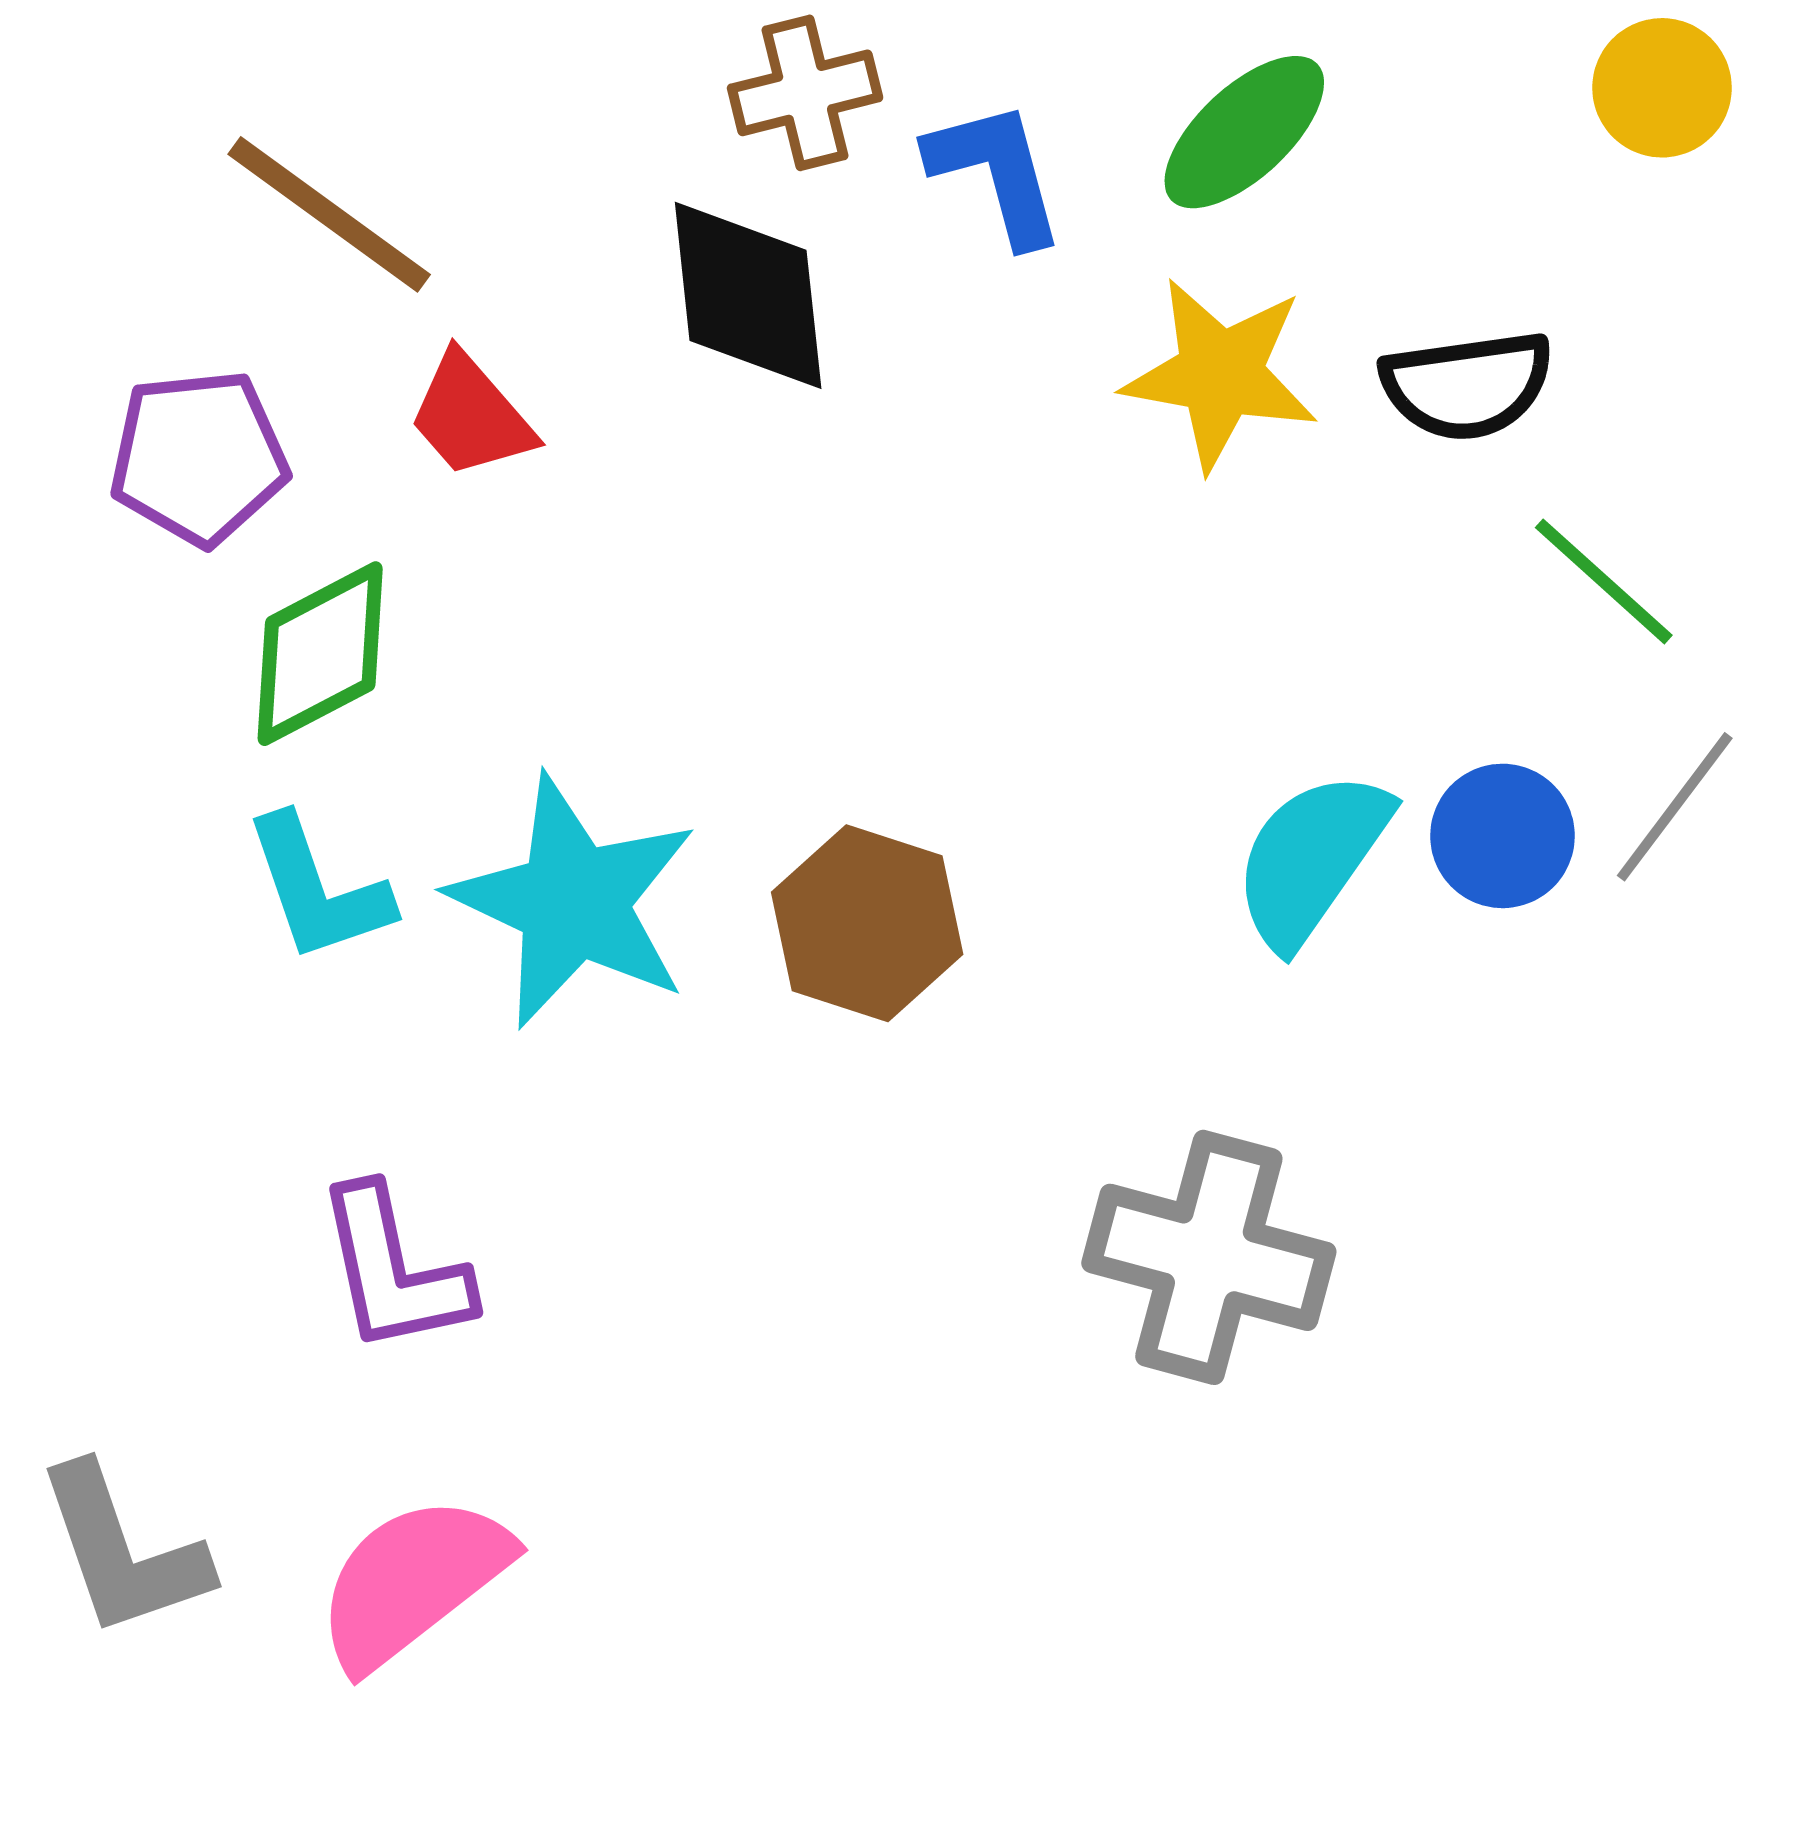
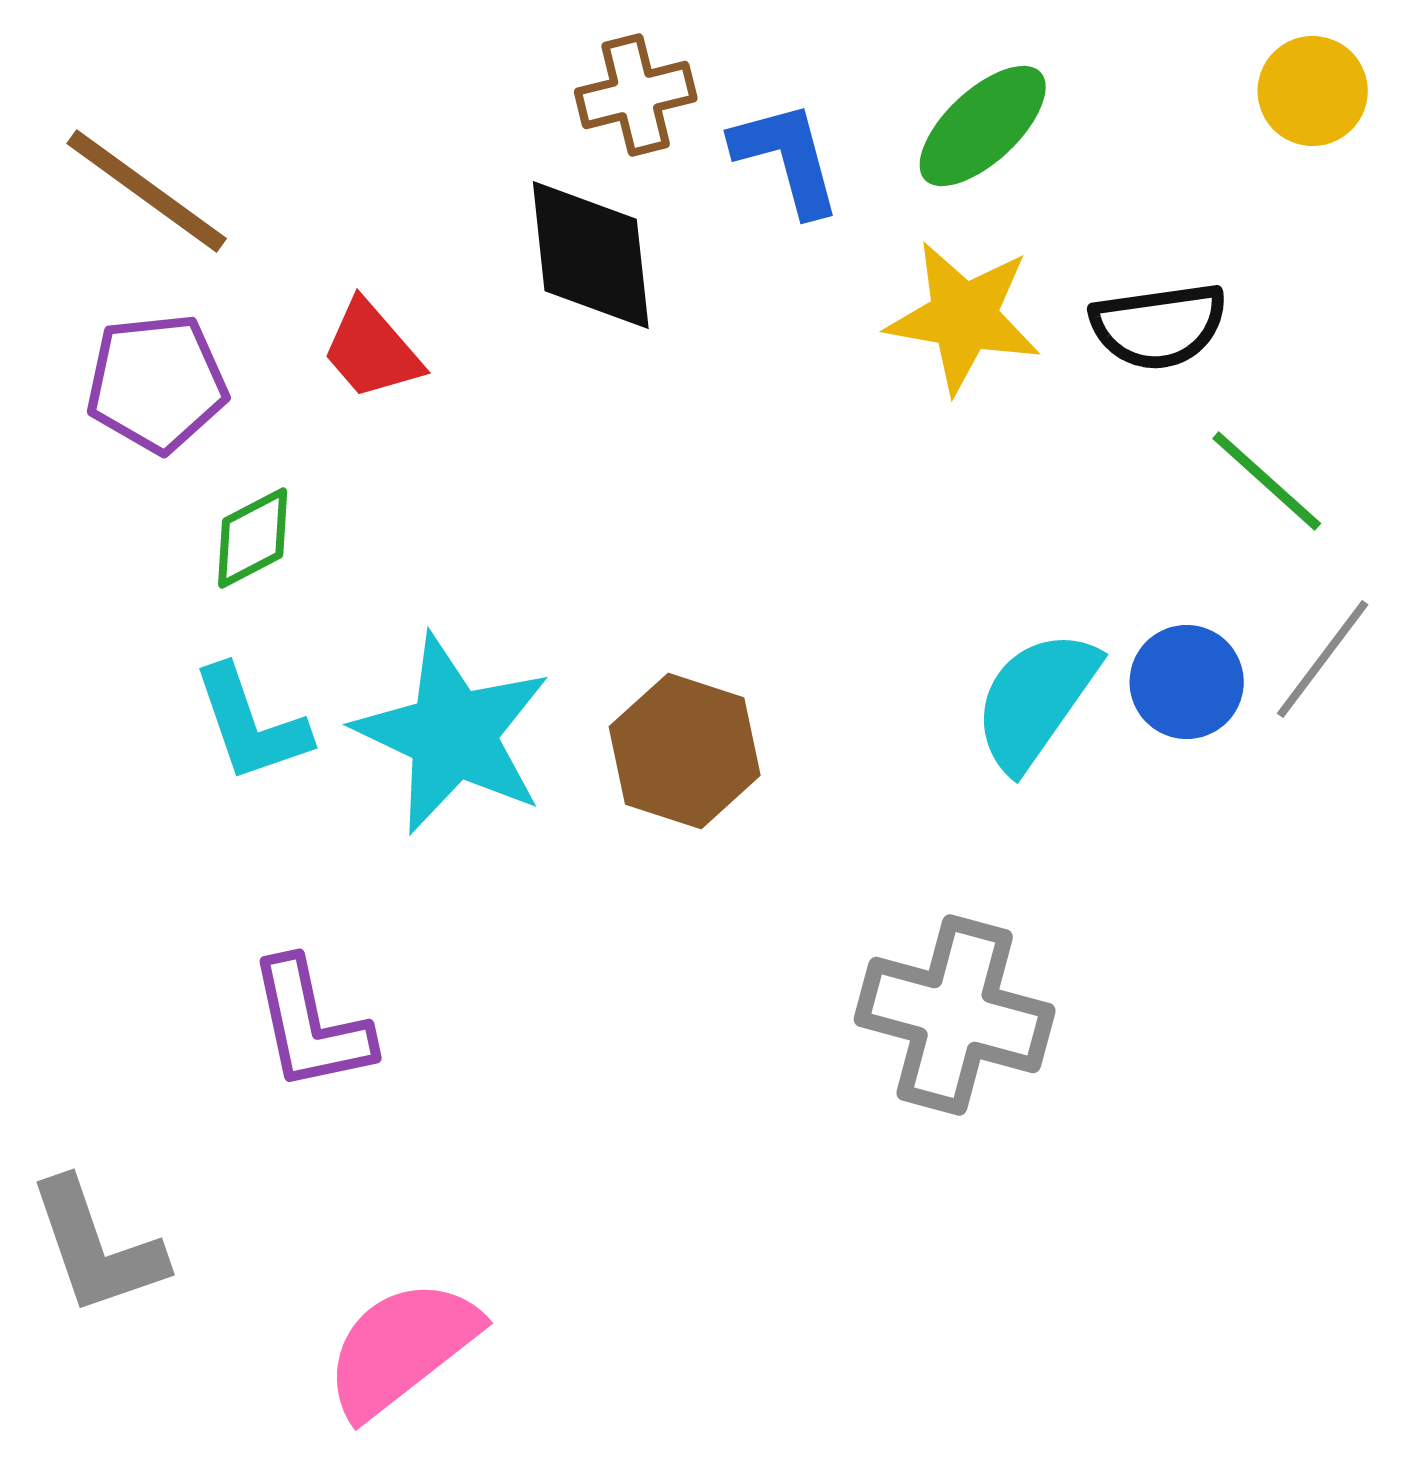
brown line: (329, 214) -> (147, 191), moved
green diamond: (320, 654) -> (253, 538), size x0.7
pink semicircle: (413, 1581) -> (402, 1348), moved

